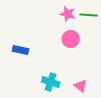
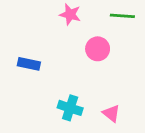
pink star: (68, 14) -> (70, 14), moved

